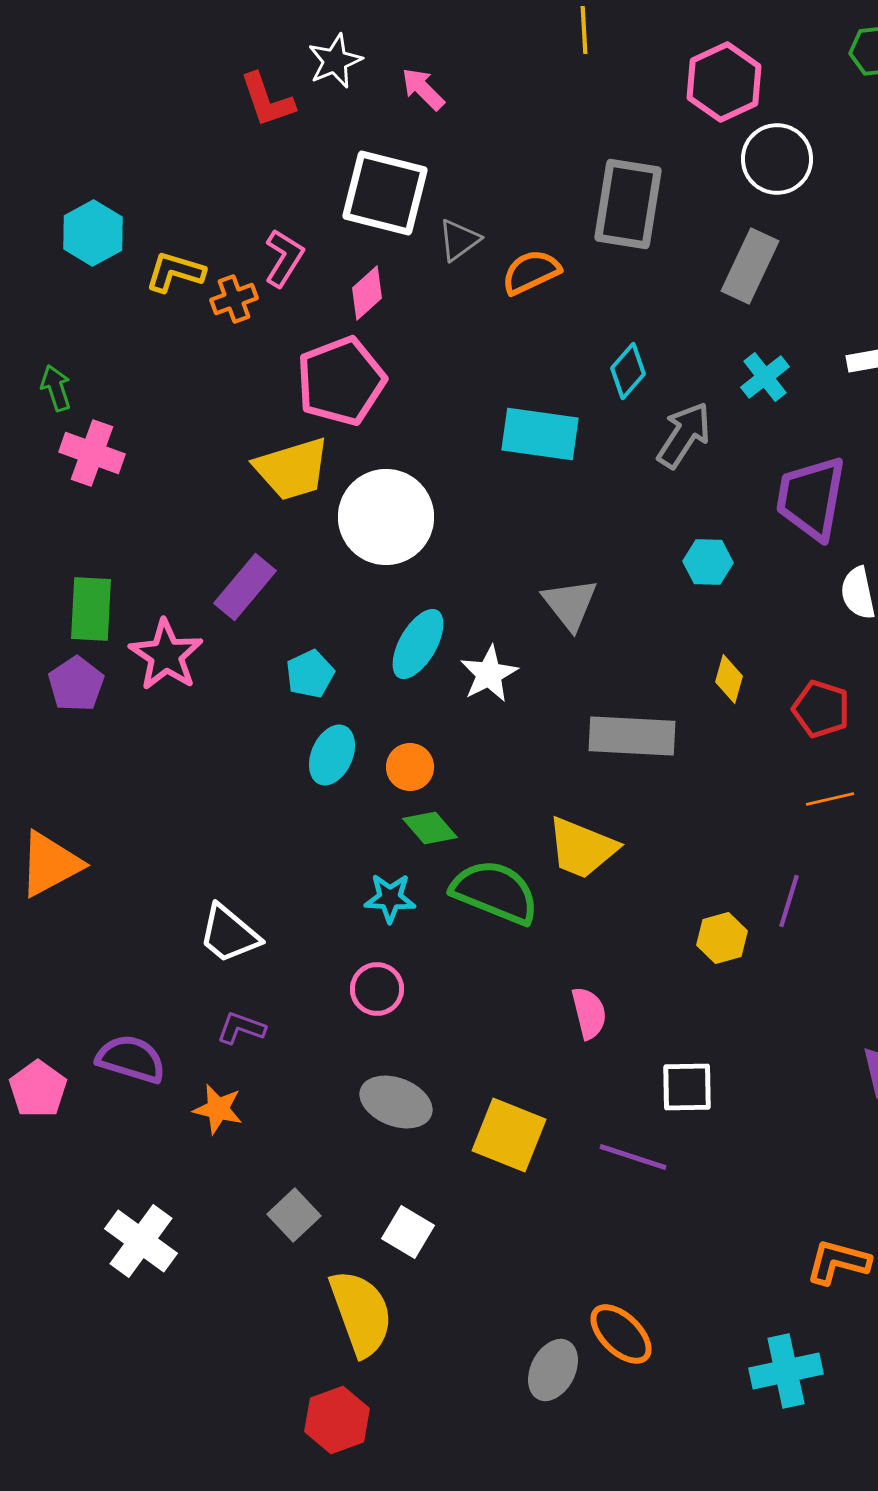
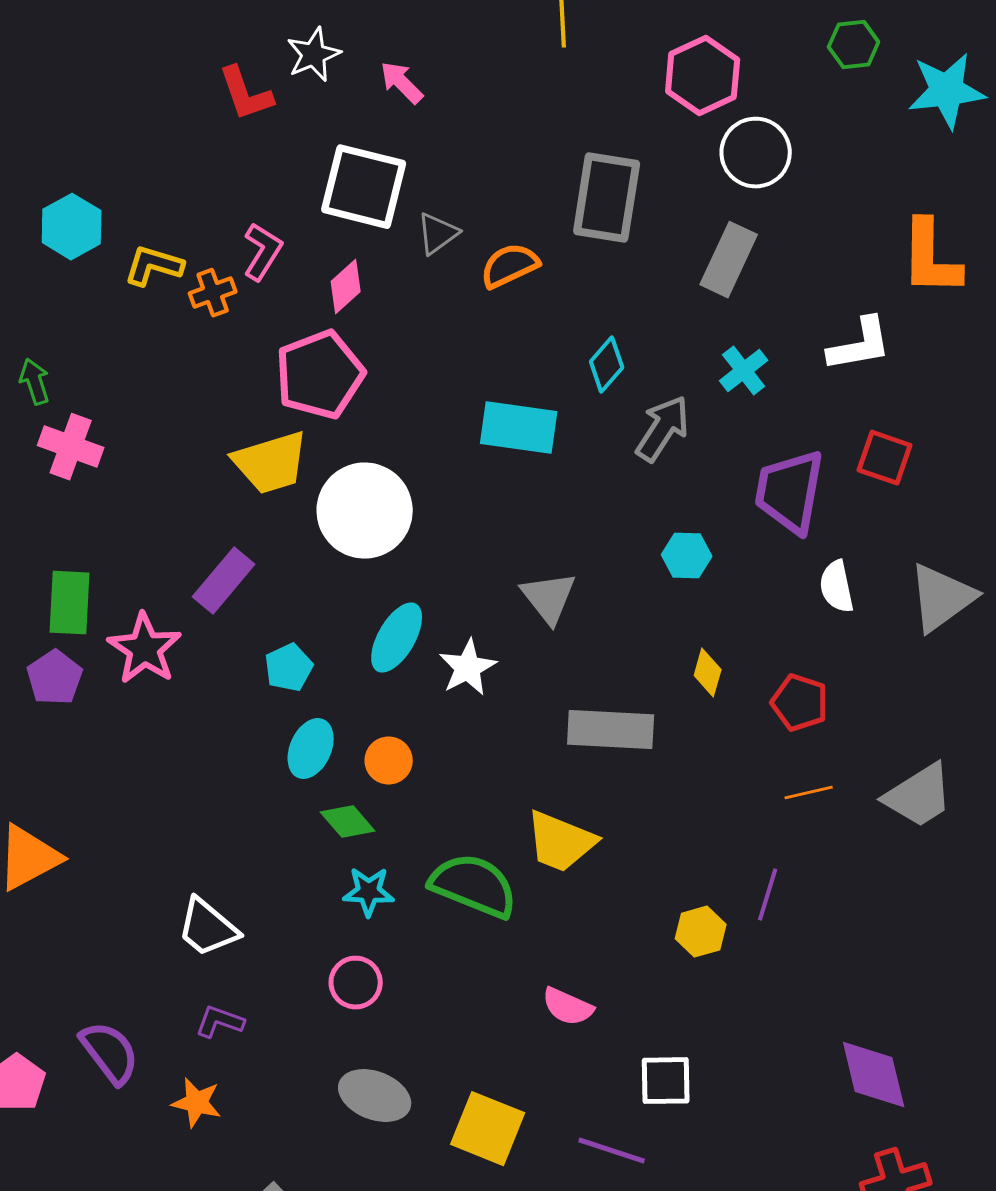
green diamond: (430, 828) -> (348, 822), moved
pink semicircle: (589, 1013) -> (568, 1007), turned 128
purple semicircle: (131, 1059) -> (110, 1053), turned 36

